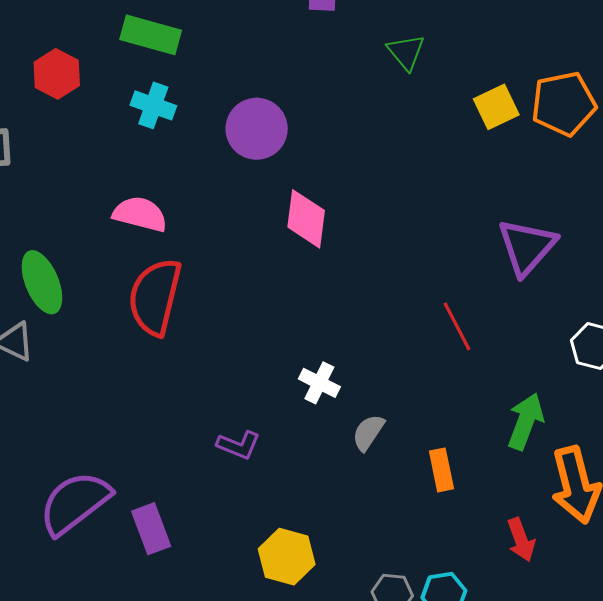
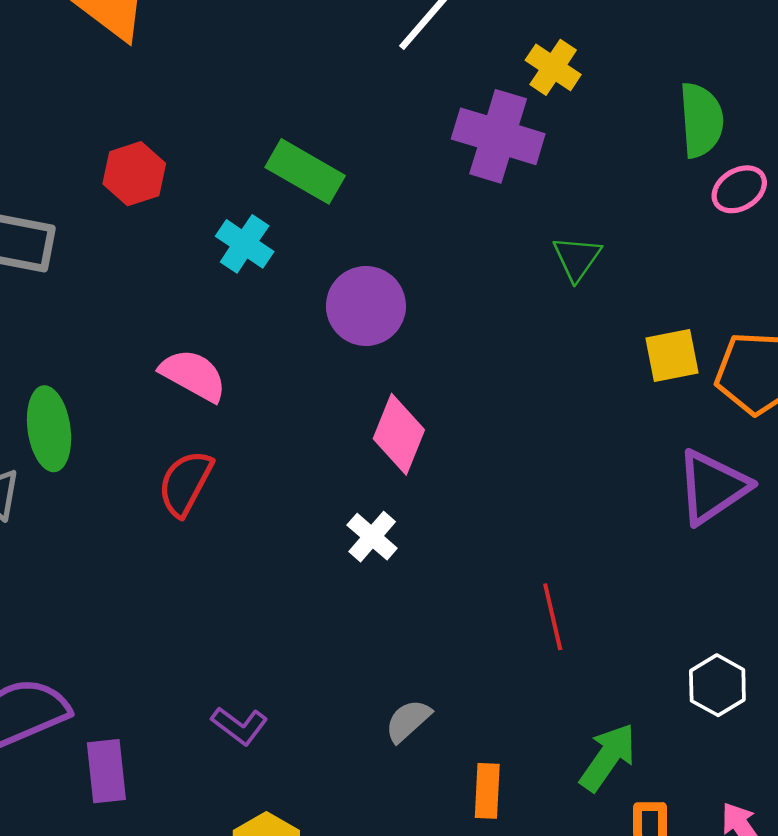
green rectangle: (151, 35) -> (305, 171), moved
purple triangle: (527, 247) -> (712, 487), moved
red semicircle: (155, 297) -> (185, 483), size x0.7
white cross: (319, 383) -> (372, 537), moved
purple L-shape: (239, 445) -> (239, 726), moved

